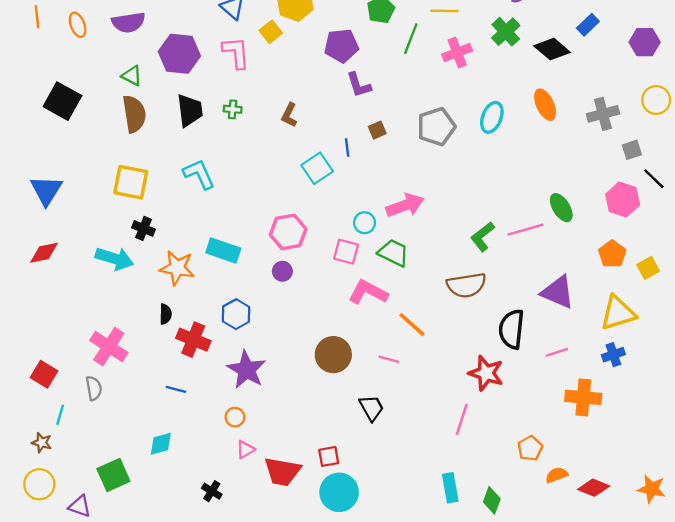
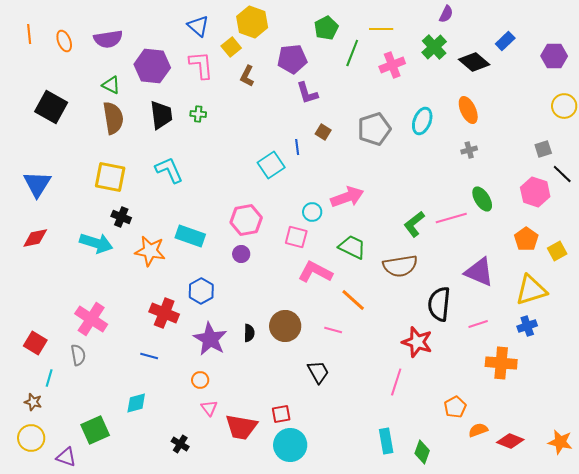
gray cross: (603, 114) -> (469, 150), moved, size x0.6
brown L-shape: (289, 115) -> (247, 76), moved
brown square: (377, 130) -> (323, 132), turned -35
green trapezoid: (393, 253) -> (352, 247), moved
black semicircle: (165, 314) -> (249, 333), moved
pink triangle: (245, 450) -> (209, 408), turned -36

